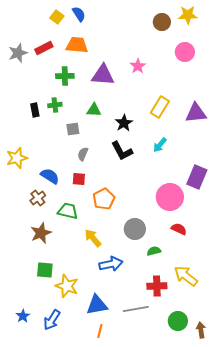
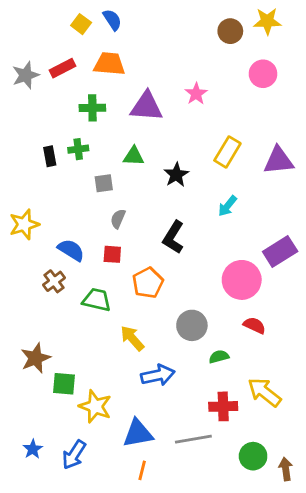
black L-shape: (122, 151) -> (173, 237), moved, turned 60
purple rectangle: (197, 177) -> (280, 251), turned 35
brown star: (41, 233) -> (36, 358), moved

